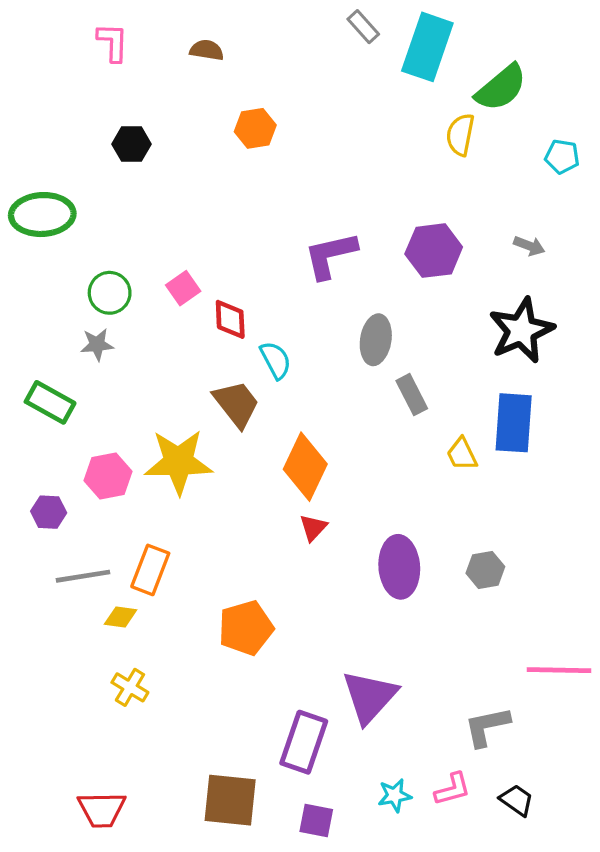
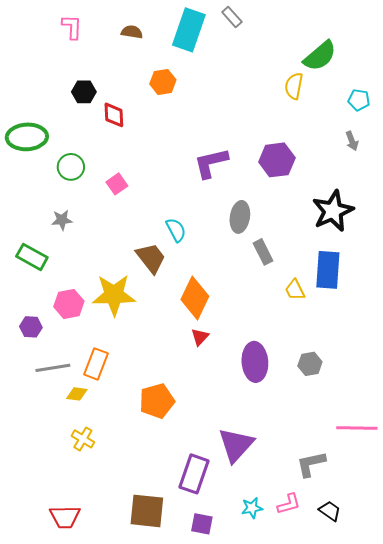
cyan rectangle: (427, 47) -> (189, 30), moved
gray arrow: (529, 246) -> (352, 141), moved, turned 48
green circle: (110, 293) -> (71, 167), moved
red diamond: (230, 319) -> (114, 115), moved

